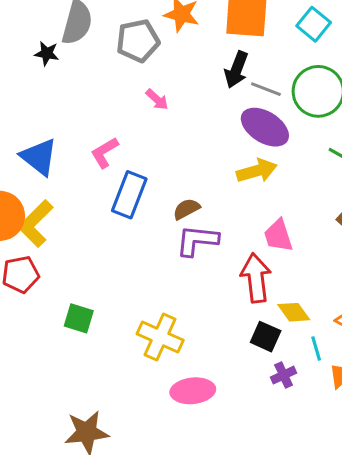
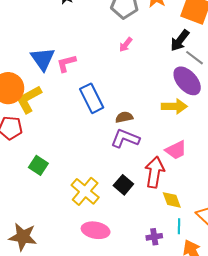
pink arrow: (157, 100) -> (126, 45), turned 70
pink L-shape: (105, 153) -> (66, 63), moved
blue rectangle: (129, 195) -> (92, 98), turned -64
pink trapezoid: (278, 236) -> (176, 150), turned -115
black square: (266, 337) -> (123, 185), moved

